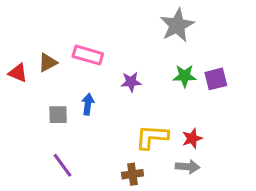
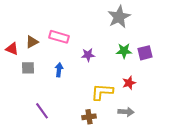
gray square: (58, 115) -> (28, 68), moved
red star: (192, 138) -> (129, 83), moved

